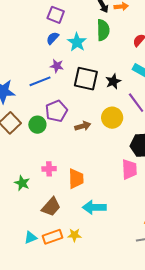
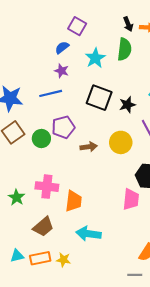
blue semicircle: (53, 38) -> (62, 48), moved
purple star: (57, 66) -> (62, 71), moved
pink cross: (49, 169) -> (47, 187), size x1.5

